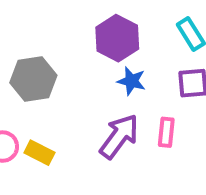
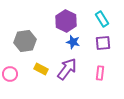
pink rectangle: (166, 132) -> (100, 73), moved
yellow rectangle: (39, 153) -> (41, 69), moved

